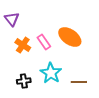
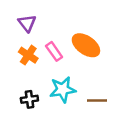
purple triangle: (12, 19) -> (27, 23), moved
cyan star: (51, 73) -> (63, 89), turned 30

